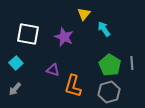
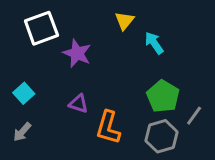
white square: (28, 34) -> (41, 28), moved, turned -30
purple star: (64, 37) -> (77, 53), moved
gray line: (132, 63) -> (194, 116), moved, turned 40

